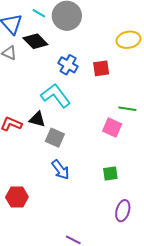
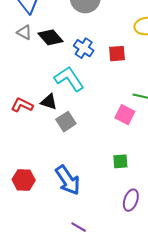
black diamond: (35, 41) -> (51, 37), moved
gray square: (55, 138) -> (66, 122), turned 30
blue arrow: (60, 170) -> (68, 180), moved, size x1.4

